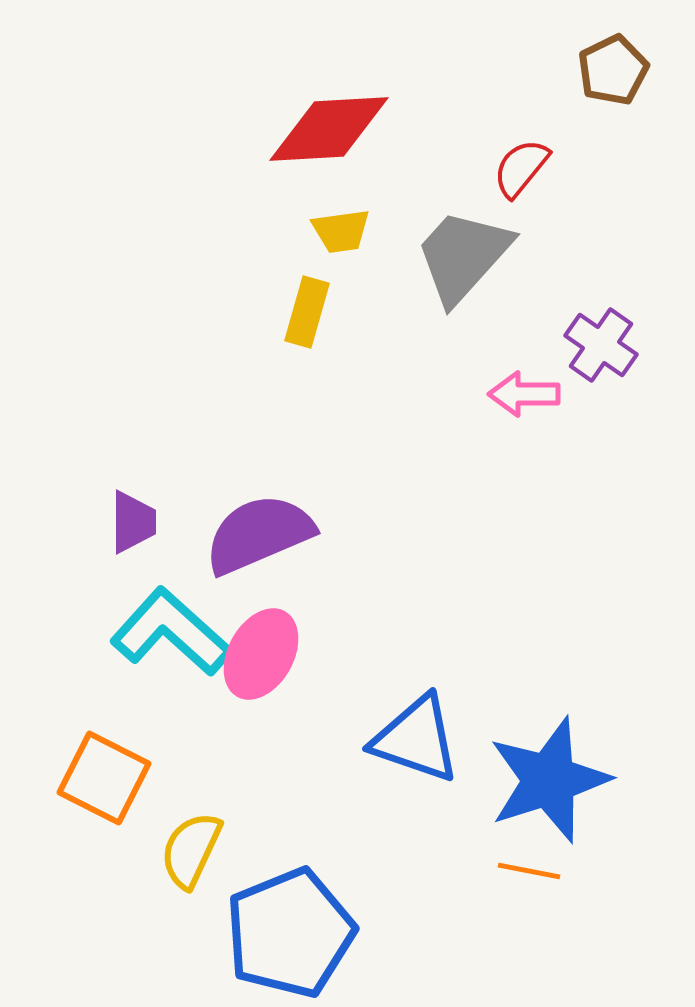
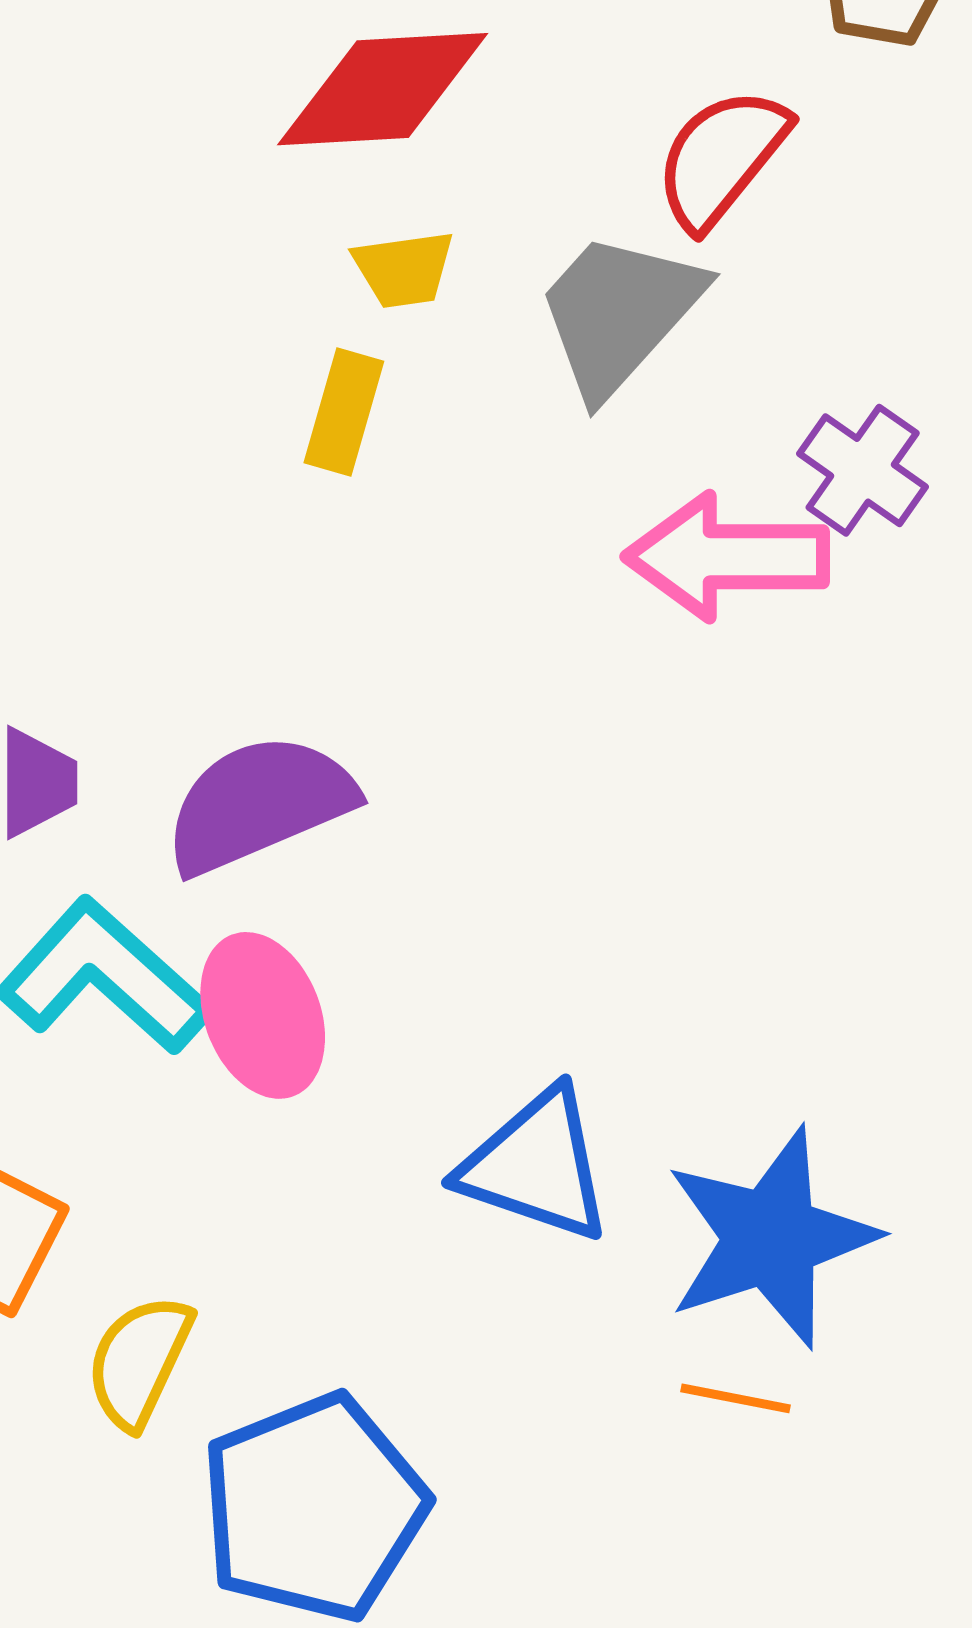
red semicircle: (521, 168) -> (721, 158), size x1.4
pink arrow: (524, 394) -> (727, 557), size x1.6
pink ellipse: (261, 654) -> (263, 1015), turned -50

